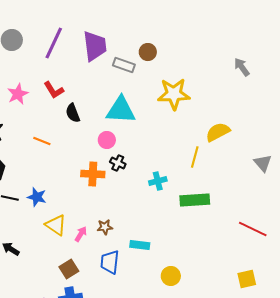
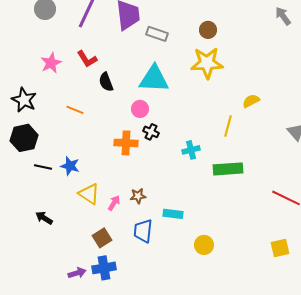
brown circle: (148, 52) -> (208, 30), moved
gray arrow: (242, 67) -> (283, 16), moved
yellow semicircle: (218, 132) -> (251, 101), size x0.7

